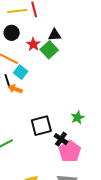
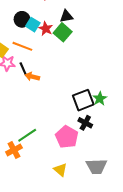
cyan square: (21, 72) -> (33, 25), moved
black square: (41, 126) -> (83, 100), moved
pink pentagon: (70, 151) -> (67, 137), moved

